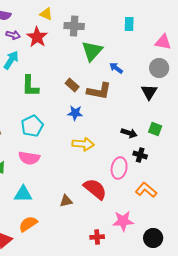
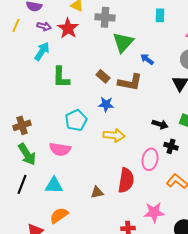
cyan pentagon: (32, 126) -> (76, 120), moved
red semicircle: (95, 189) -> (126, 180), turned 60

